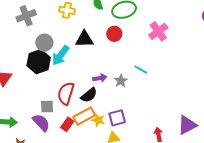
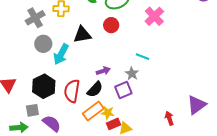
gray cross: (26, 16) -> (35, 18), moved
black hexagon: (39, 62) -> (44, 86), moved
gray star: (121, 81) -> (132, 73), moved
gray square: (47, 107) -> (32, 110), moved
purple square: (117, 118) -> (123, 90), moved
red rectangle: (67, 124) -> (114, 124), moved, turned 40

